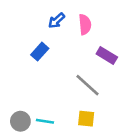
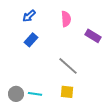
blue arrow: (57, 21) -> (29, 16), moved
purple rectangle: (107, 55) -> (93, 36), moved

